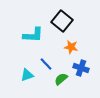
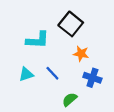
cyan triangle: (27, 75) -> (26, 74), moved
green semicircle: (61, 79) -> (70, 99), moved

